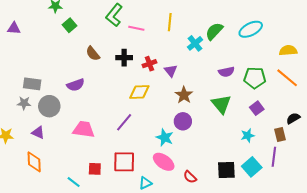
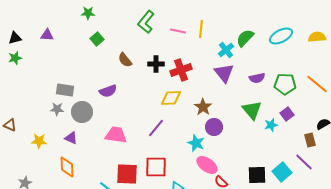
green square: (70, 25) -> (97, 39), moved
pink line: (136, 28) -> (178, 31), moved
yellow semicircle: (288, 50) -> (317, 37), moved
red cross: (149, 64) -> (181, 70), size x1.5
purple triangle: (171, 71) -> (224, 73), moved, size x1.5
brown star: (184, 95) -> (203, 107), moved
cyan star: (248, 136) -> (271, 125), moved
purple line: (274, 157) -> (304, 162), turned -54
pink ellipse: (164, 162) -> (207, 165), moved
red square: (95, 169) -> (127, 174), size x1.6

